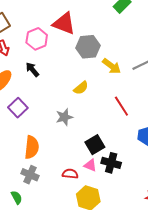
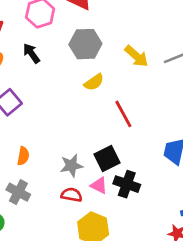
gray hexagon: (88, 47) -> (85, 44), moved
red line: (121, 106) -> (123, 114), moved
gray star: (64, 117) -> (71, 166), moved
orange semicircle: (32, 147) -> (23, 156), size x0.6

